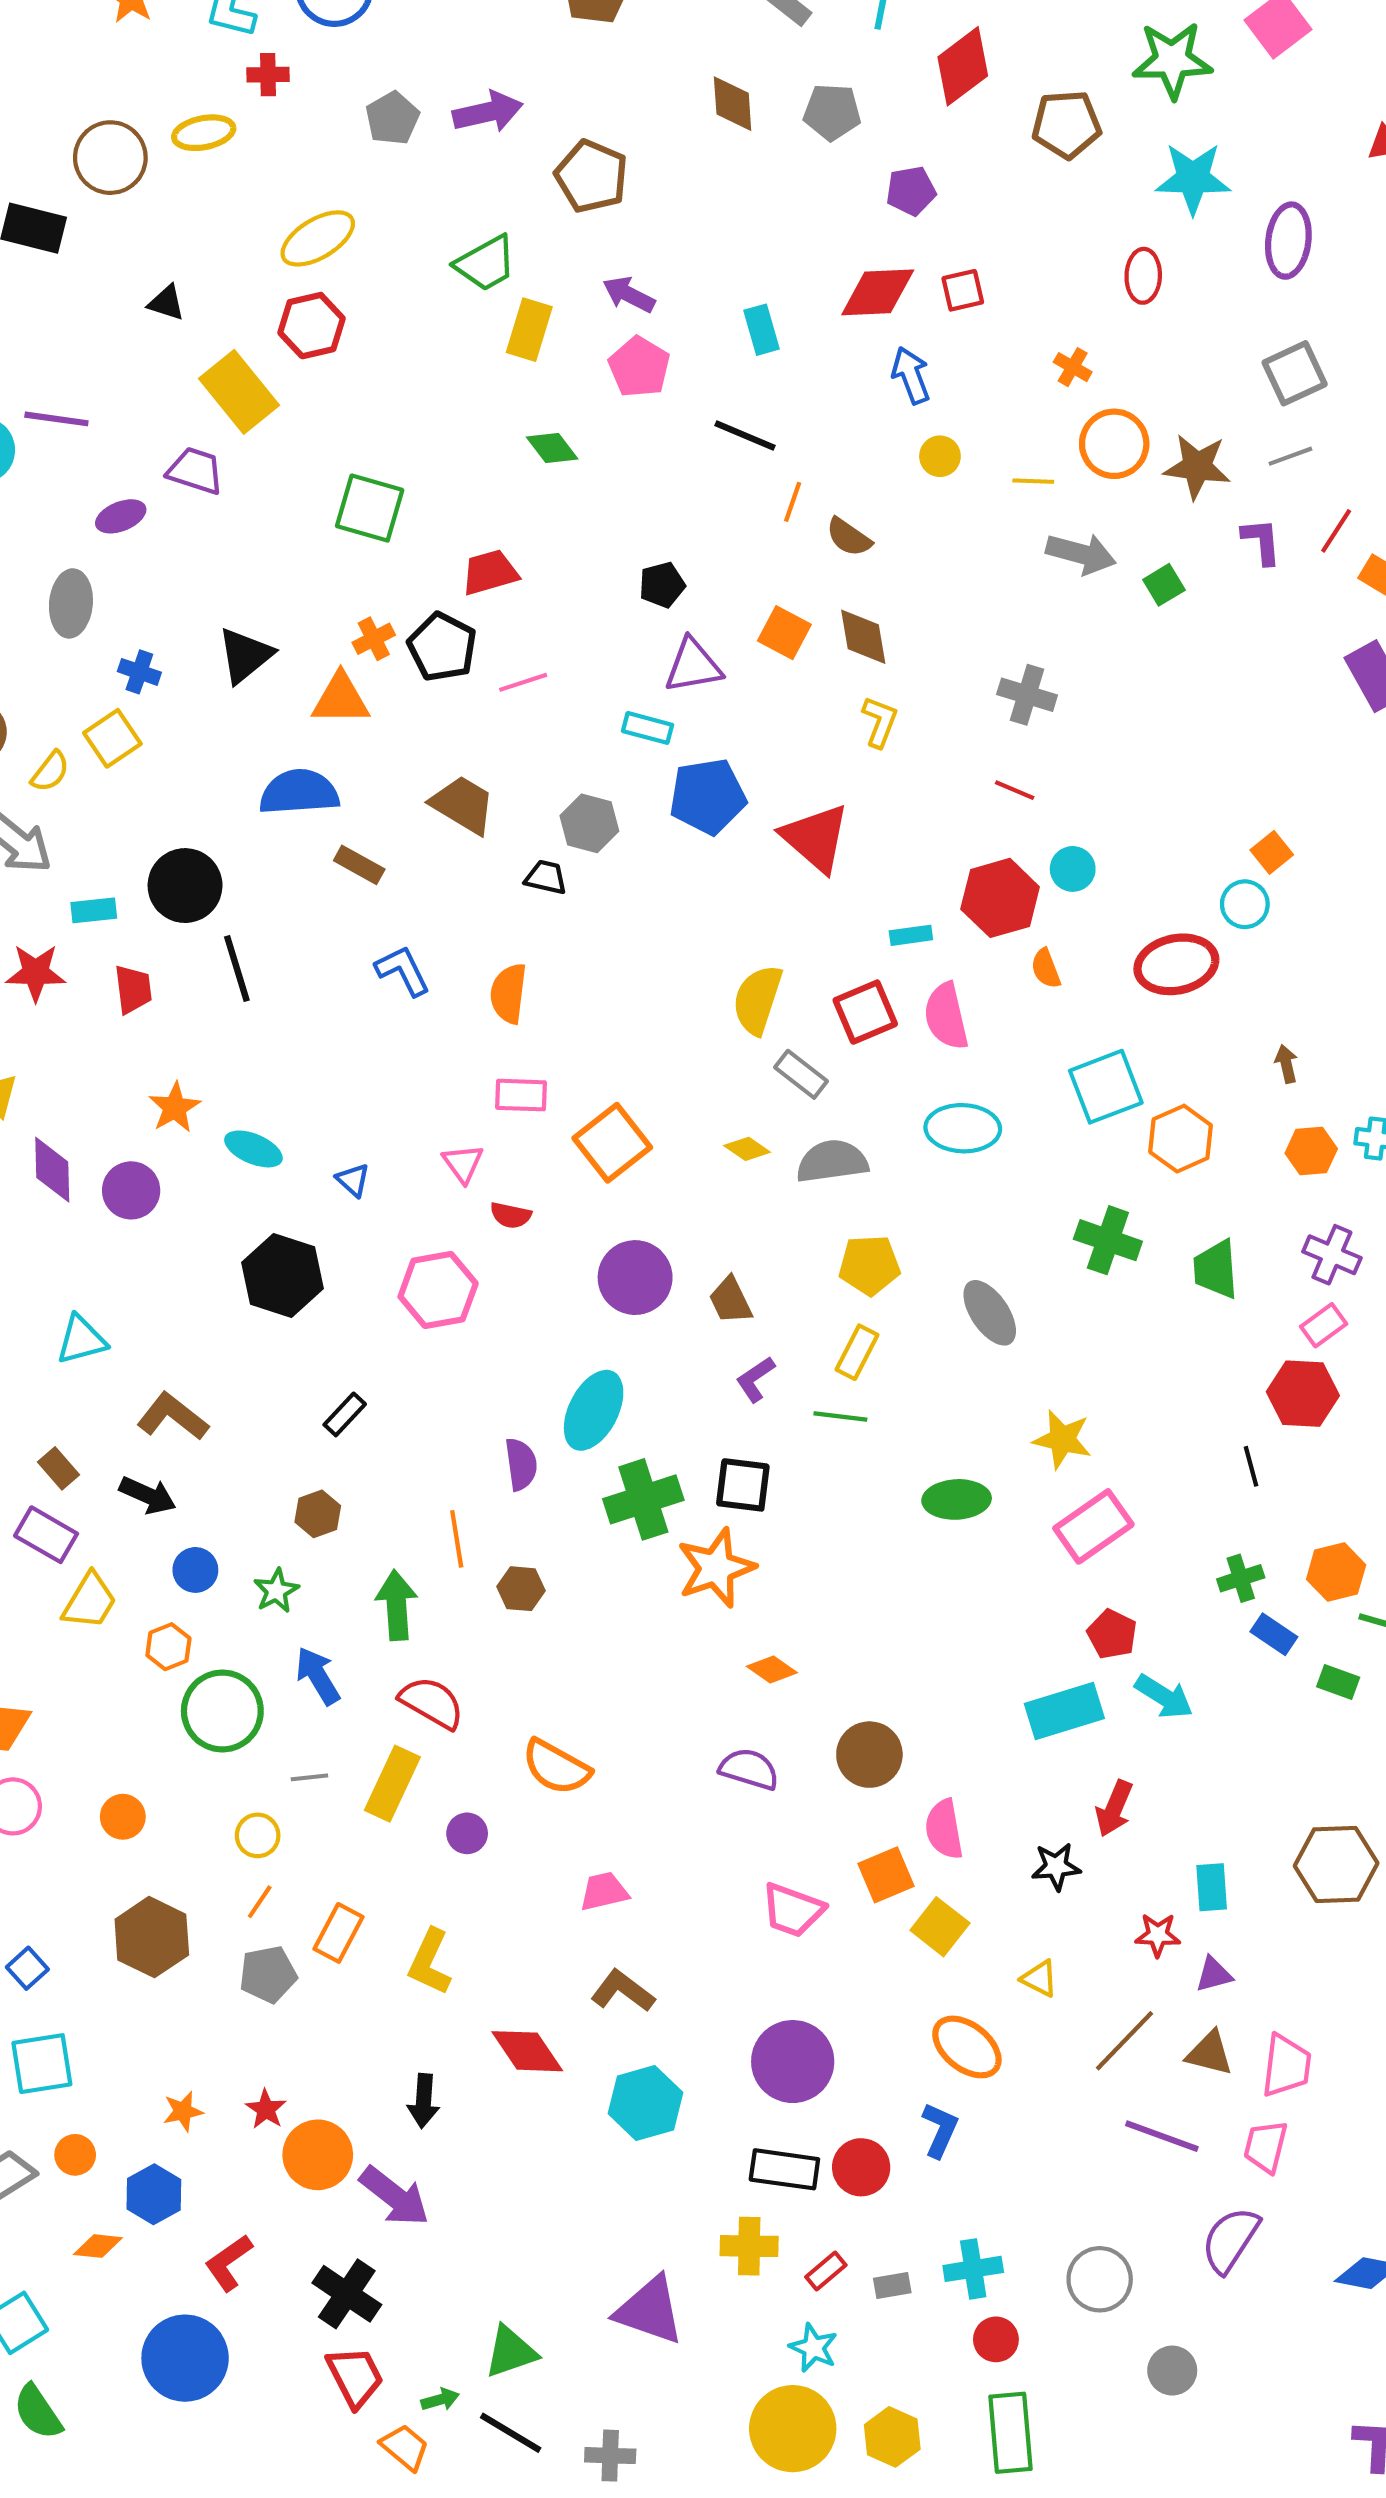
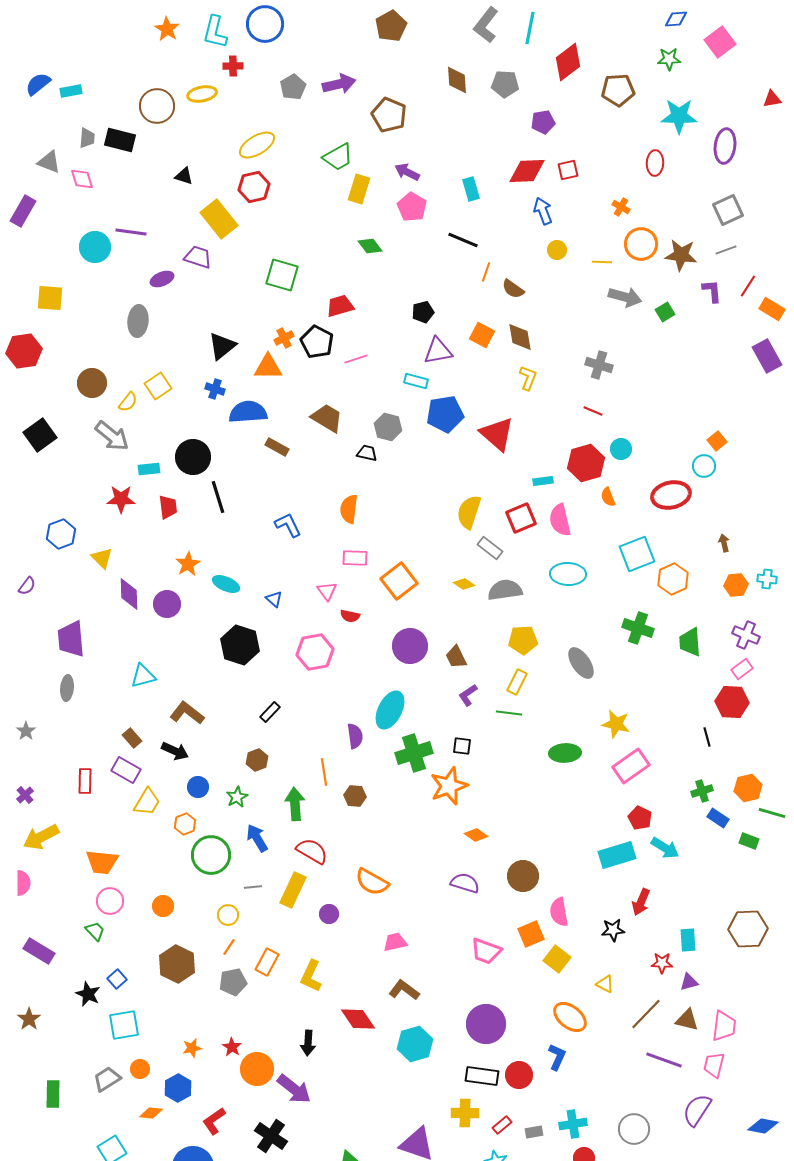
green star: (1172, 60) -> (669, 59), size x0.6
blue cross: (139, 672) -> (215, 389), moved
blue L-shape: (403, 971) -> (288, 525), moved
black square: (743, 1485) -> (462, 746), size x0.7

